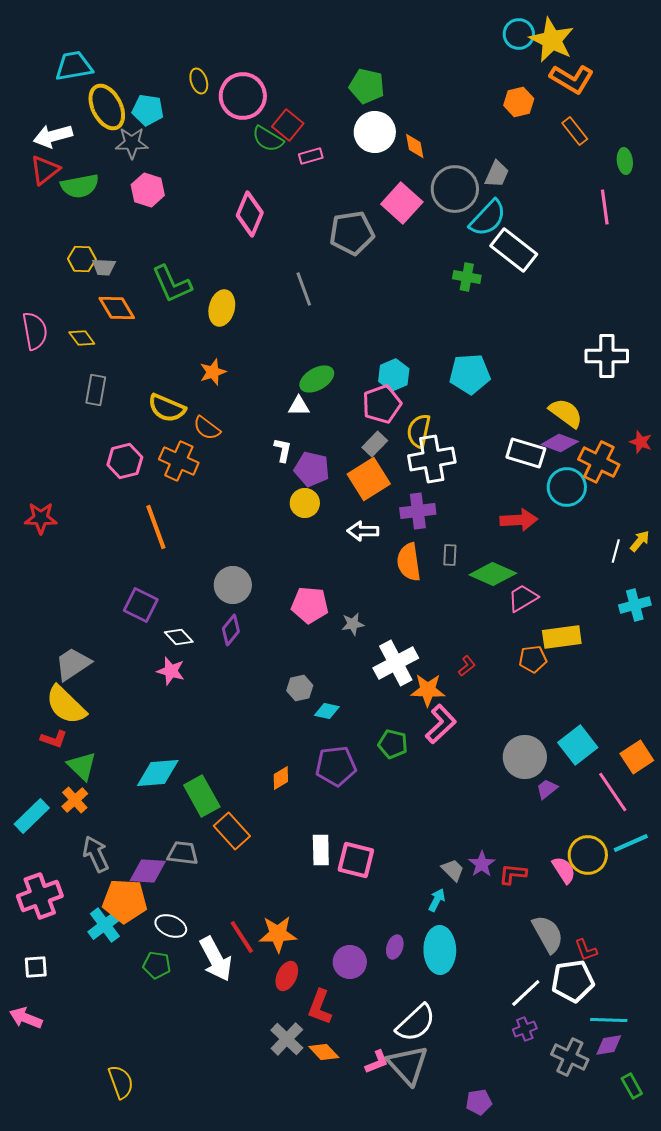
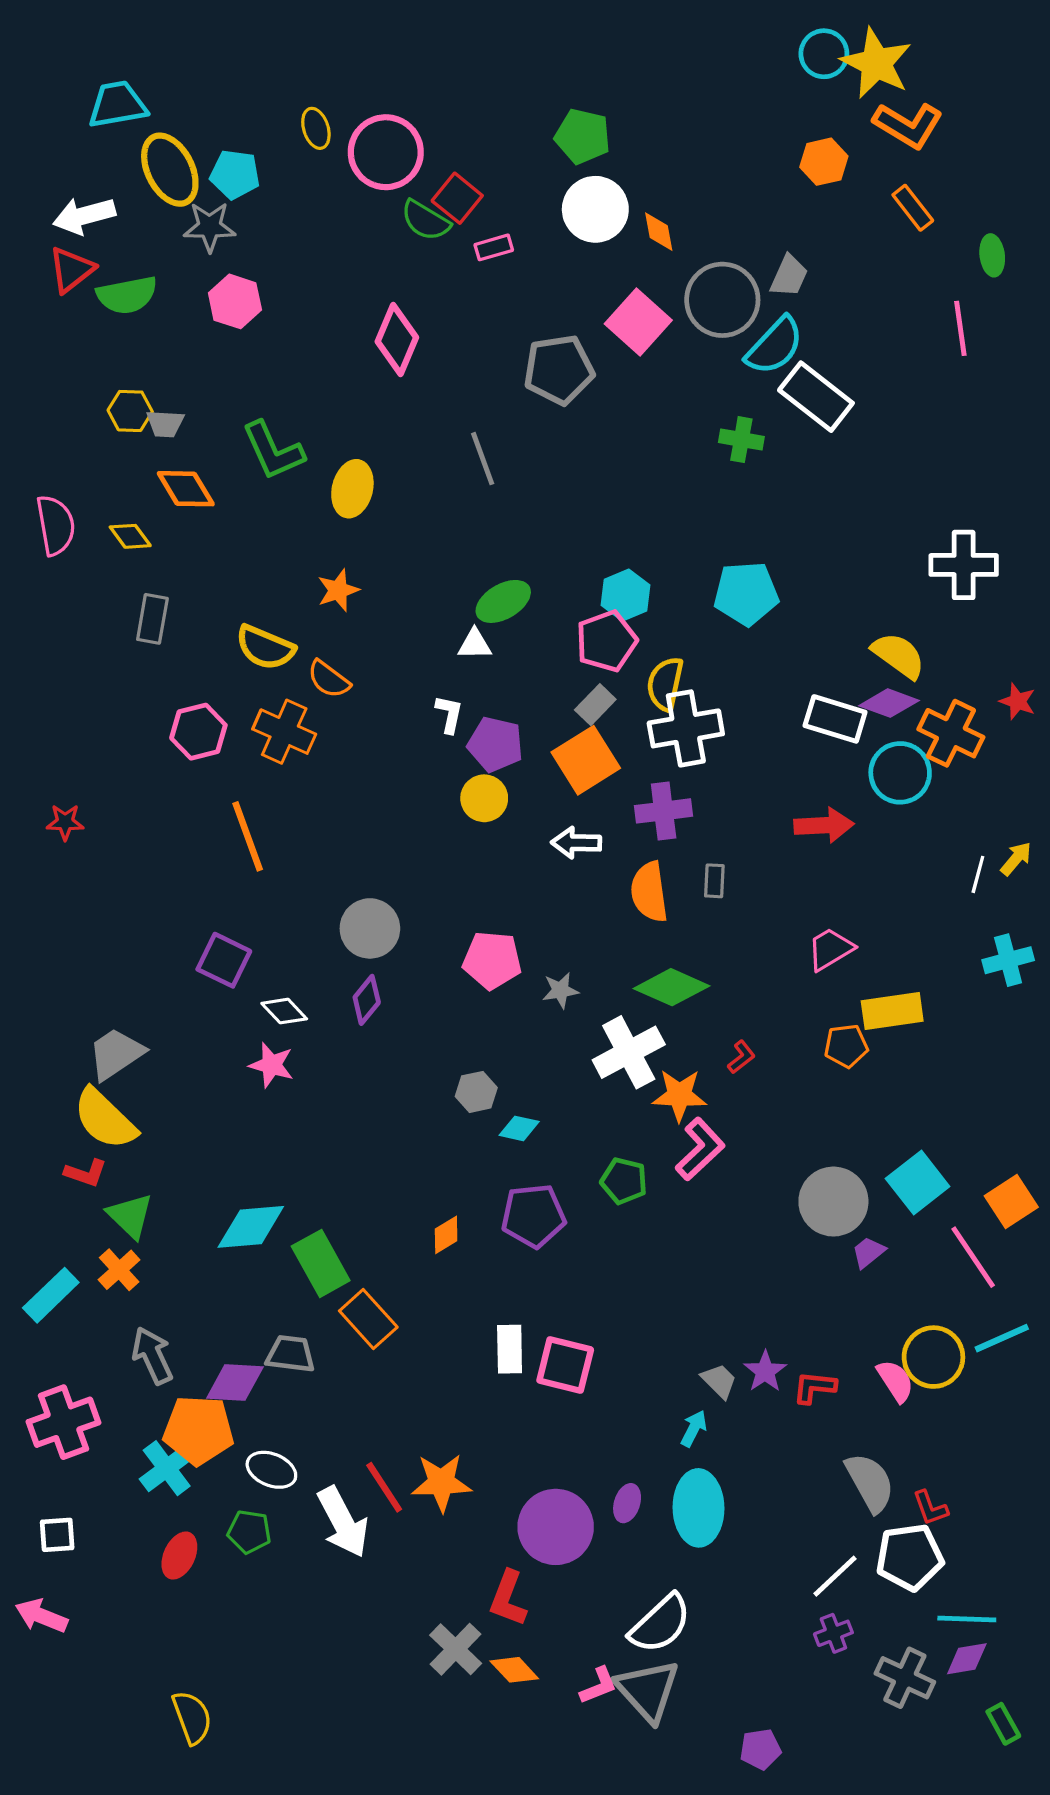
red star: (41, 518) -> (65, 822), size x0.7
green diamond: (493, 574) -> (672, 987), moved
purple circle: (350, 962) -> (556, 1527), size x1.4
red ellipse: (287, 976) -> (179, 1556), moved

